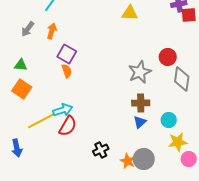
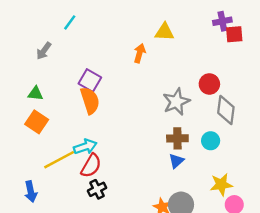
orange arrow: (52, 31) -> (140, 53), moved
orange semicircle: (67, 71) -> (90, 101), size x1.6
cyan circle: (169, 120) -> (211, 141), moved
black cross: (101, 150) -> (97, 189), moved

